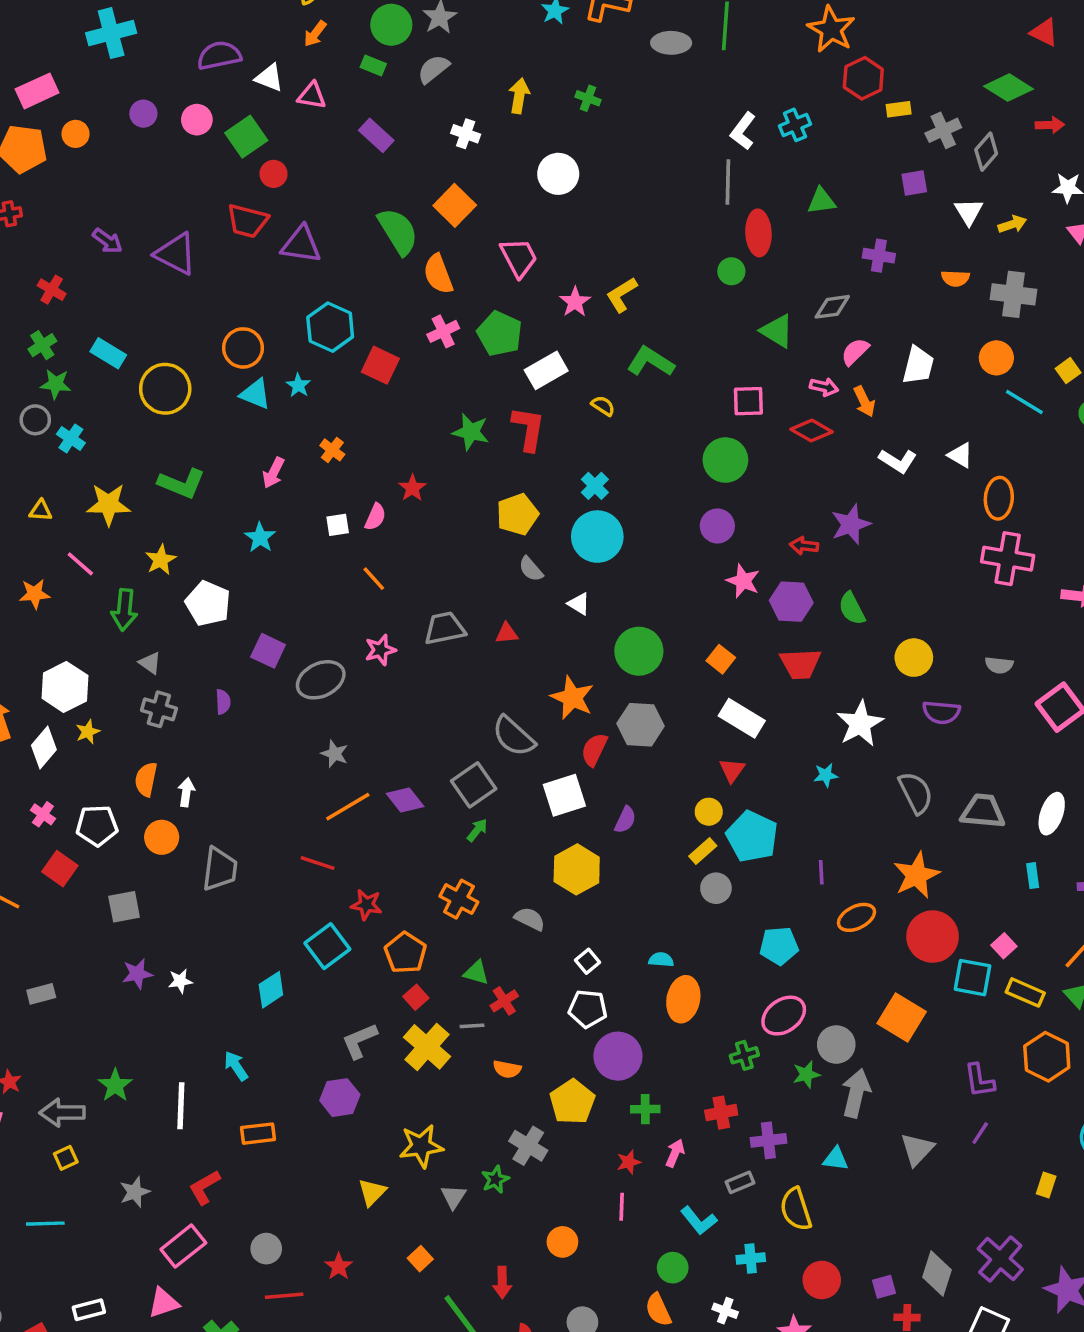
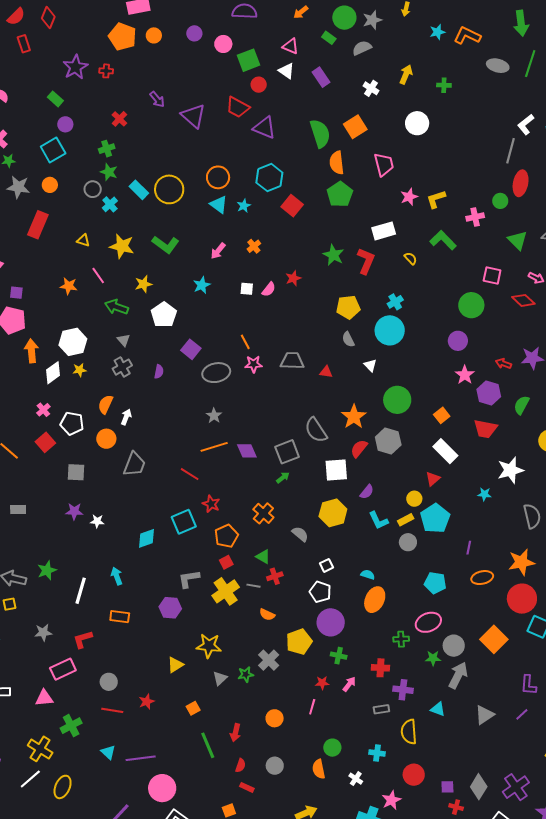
white triangle: (269, 78) -> (286, 71), moved
green cross: (588, 98) -> (444, 85), turned -32
pink cross: (443, 331) -> (475, 217), moved
green pentagon: (500, 334) -> (340, 194), moved
cyan rectangle: (108, 353) -> (139, 190), moved
orange line: (374, 579) -> (245, 342), moved
green semicircle: (852, 609) -> (522, 405), turned 42
green arrow: (124, 610) -> (116, 307), turned 90
gray cross: (159, 709) -> (122, 367), turned 30
cyan L-shape: (699, 1221) -> (378, 520), moved

